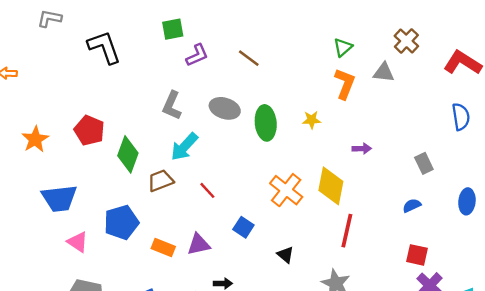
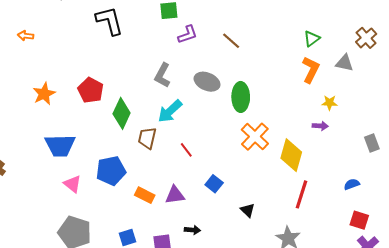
yellow star: (312, 120) -> (330, 103), moved
brown trapezoid: (161, 181) -> (147, 138), turned -60
orange cross: (286, 190) -> (255, 137), moved
blue semicircle: (412, 206) -> (352, 184), moved

